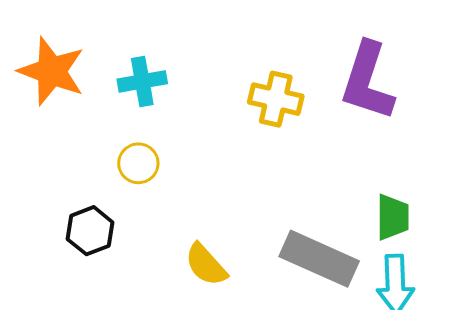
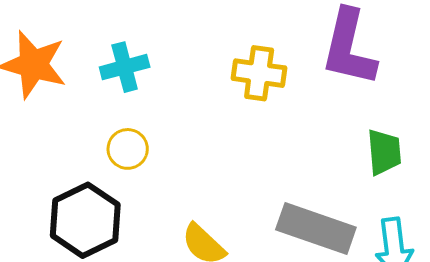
green trapezoid: (393, 217) -> (384, 152), moved
black hexagon: (90, 231) -> (85, 220), size x1.5

